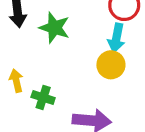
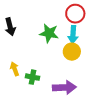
green star: (55, 28) -> (49, 33), moved

